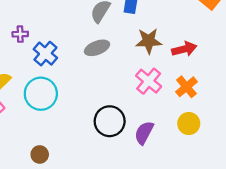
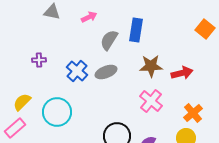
blue cross: (45, 54) -> (77, 71), moved
orange cross: (186, 87) -> (193, 113), moved

